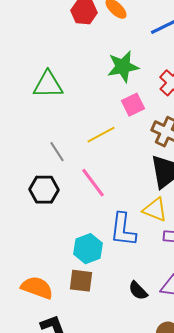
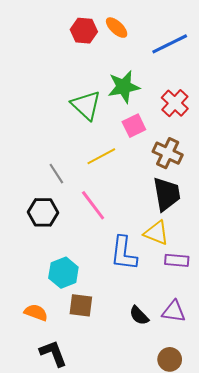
green triangle: (48, 85) -> (86, 105), moved, turned 44
cyan hexagon: (88, 249) -> (63, 273), moved
orange semicircle: (37, 288) -> (36, 312), size x0.7

